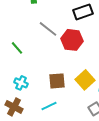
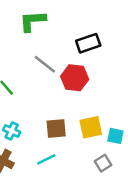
yellow square: (85, 80) -> (91, 127), turned 30

